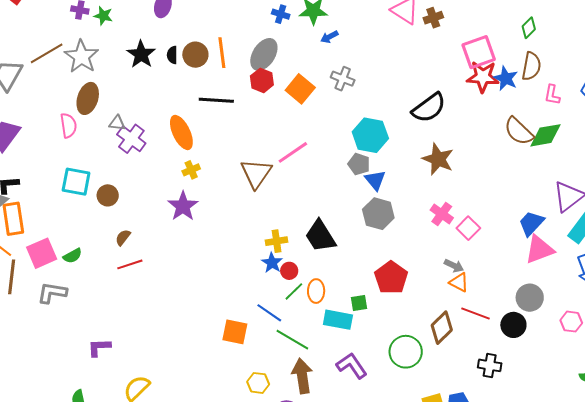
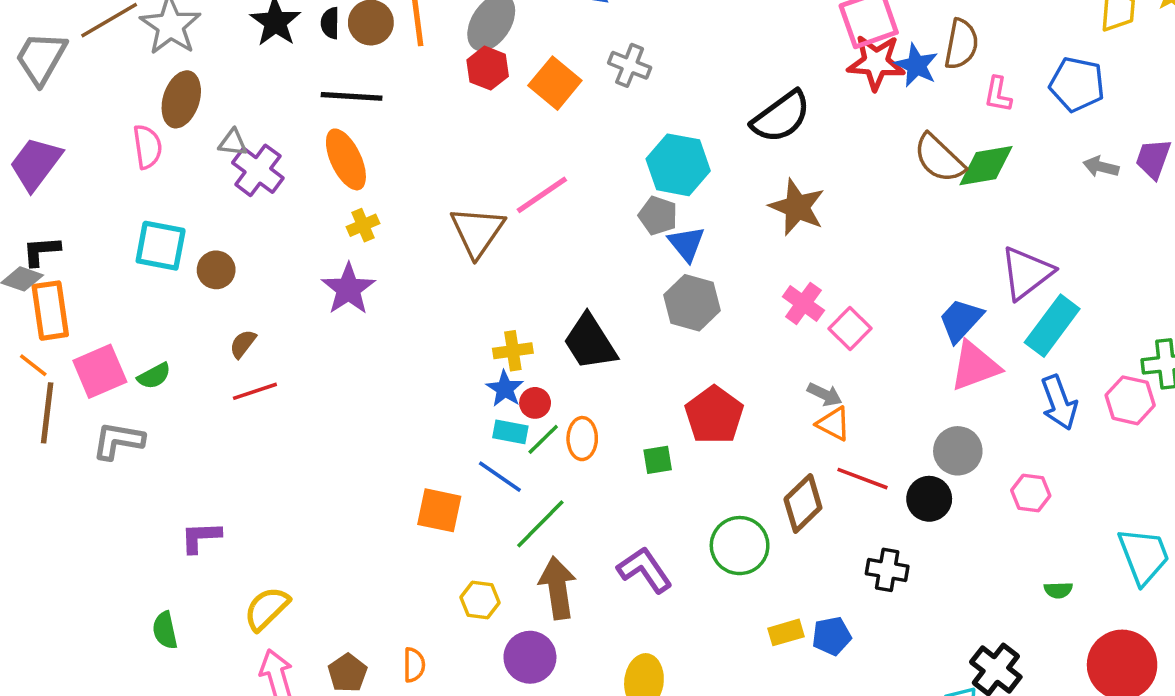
black line: (216, 100) -> (352, 96), moved
cyan rectangle: (338, 320) -> (510, 432), moved, size x0.7
green line: (292, 340) -> (540, 524), turned -76

